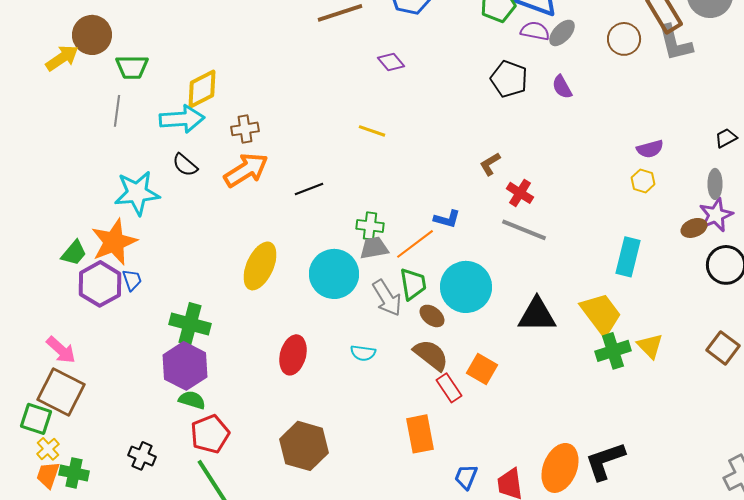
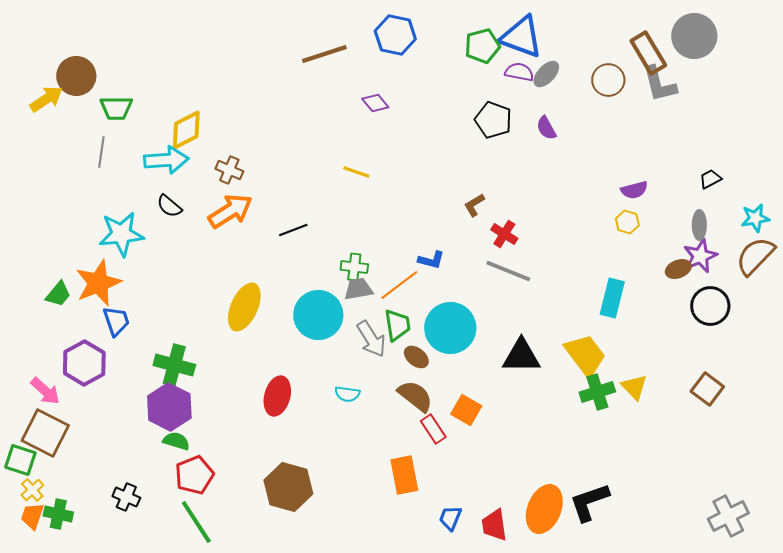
brown cross: (245, 129) -> (229, 170), turned 32
blue trapezoid: (132, 280) -> (116, 321), size x1.4
purple hexagon: (100, 284) -> (84, 363), moved

